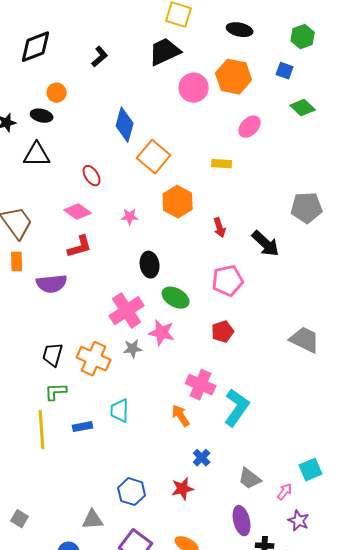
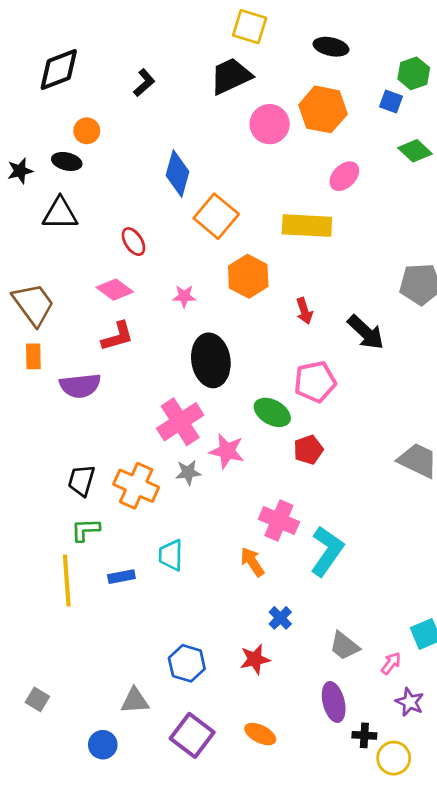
green hexagon: (303, 37) -> (414, 73), moved
yellow rectangle: (222, 164) -> (307, 226), size x1.8
black ellipse: (150, 265) -> (211, 360), size x1.5
green ellipse: (176, 298) -> (272, 412), moved

